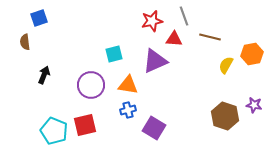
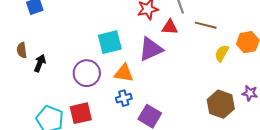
brown semicircle: (25, 42) -> (22, 50), moved
cyan square: (114, 54) -> (110, 42), size x1.4

